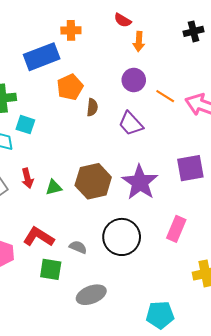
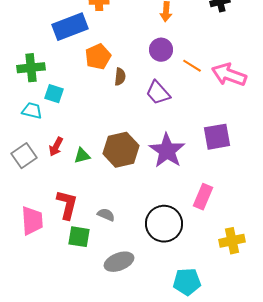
red arrow: (27, 178) -> (56, 147), turned 42
red L-shape: (39, 237) -> (67, 205), turned 72
black circle: (122, 237) -> (164, 224), moved

